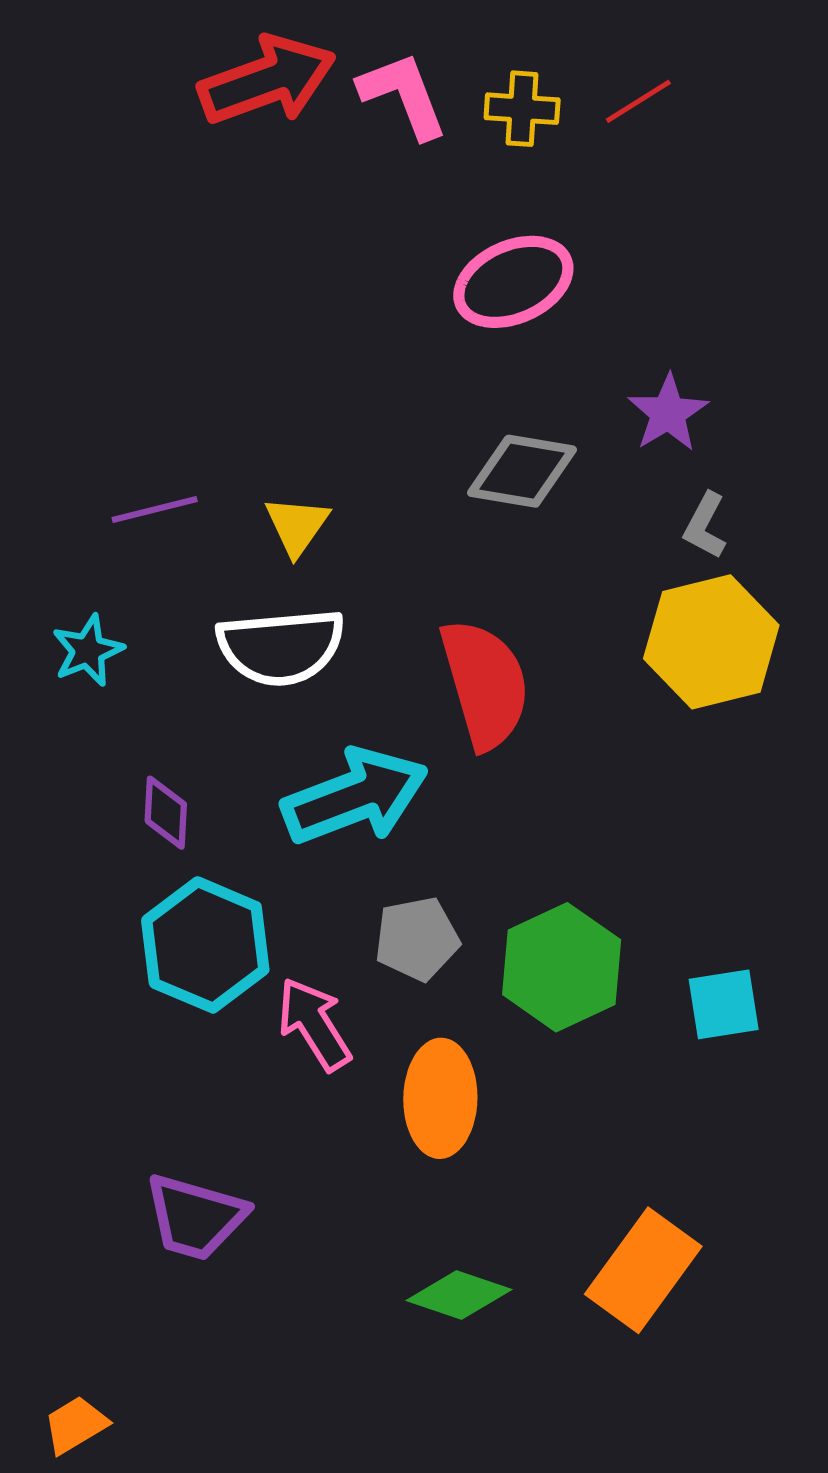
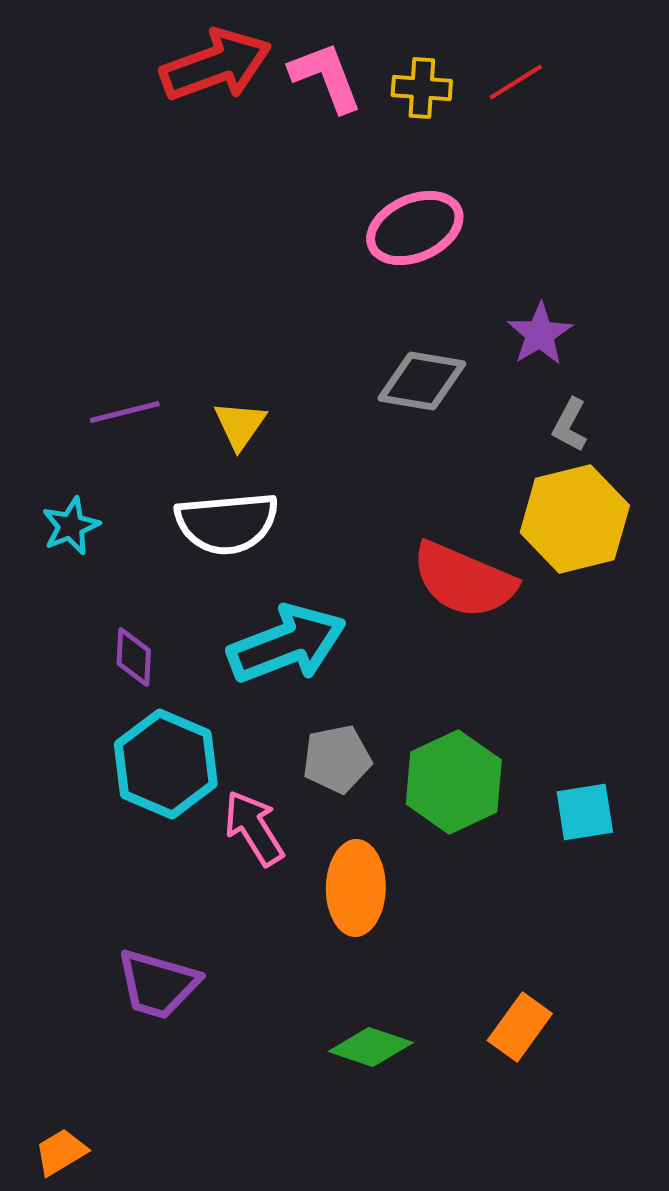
red semicircle: (485, 684) -> (464, 580), moved, turned 129
orange rectangle: (643, 1270) -> (520, 1027), size x0.7

